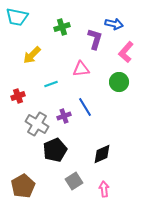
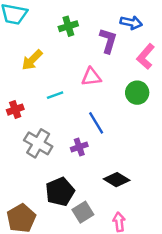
purple cross: (64, 116) -> (79, 147), moved
black pentagon: (55, 150) -> (60, 192), moved
black diamond: (102, 154) -> (117, 180), turned 55

